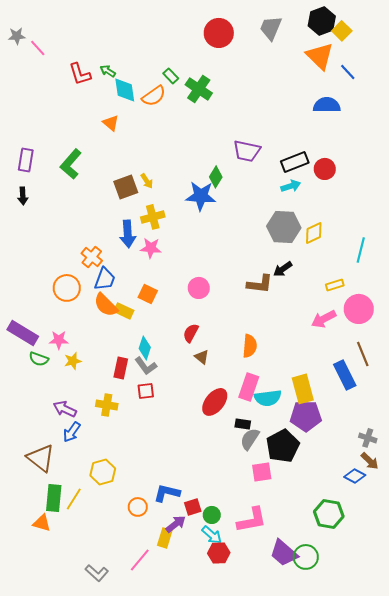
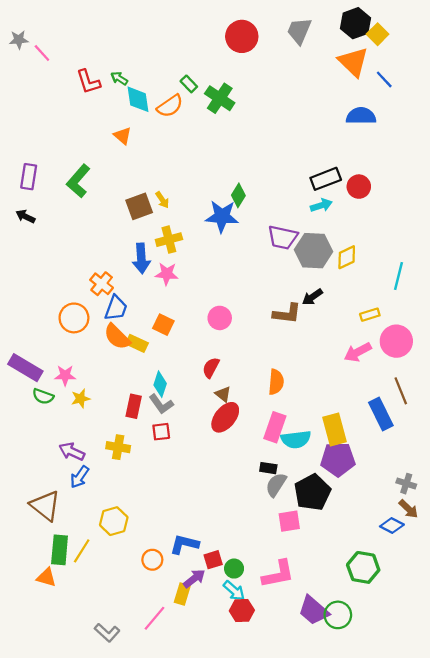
purple trapezoid: (247, 151) -> (283, 237), moved
black arrow: (23, 196) -> (25, 216), turned 120
red ellipse: (215, 402) -> (225, 417), moved

